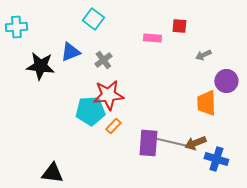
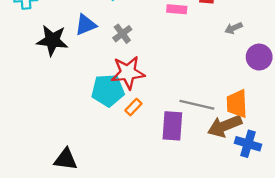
orange trapezoid: (206, 103) -> (237, 104), moved
gray line: (170, 142) -> (197, 105), moved
brown arrow: (195, 143) -> (225, 126), size x1.4

